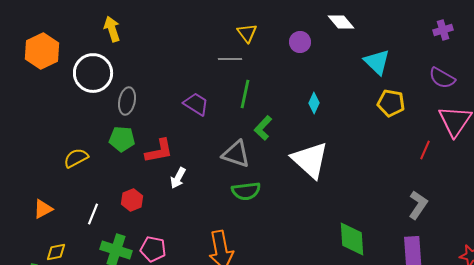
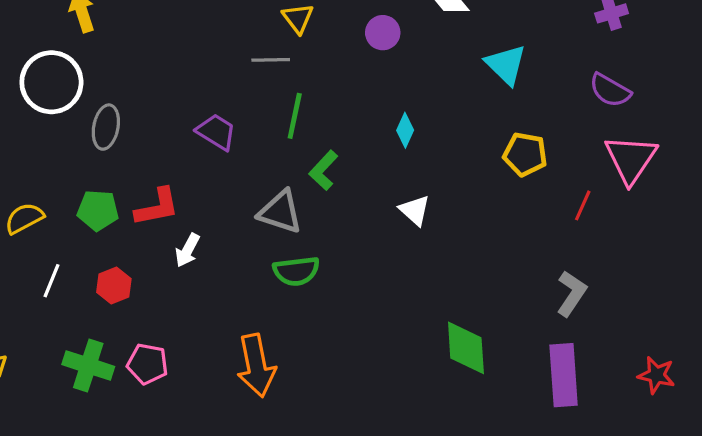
yellow pentagon: (391, 103) -> (525, 154), moved
green pentagon: (122, 139) -> (98, 210), moved
white triangle: (310, 160) -> (415, 210), moved, size x0.5
white line: (93, 214) -> (51, 281), moved

